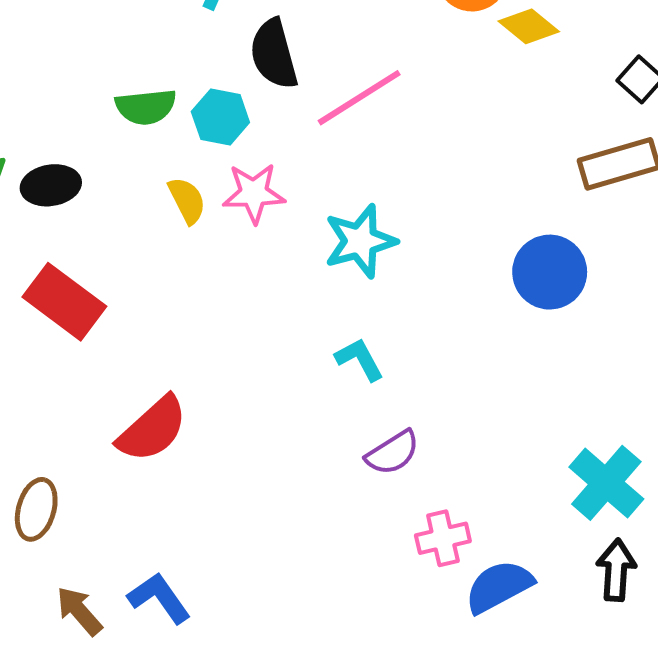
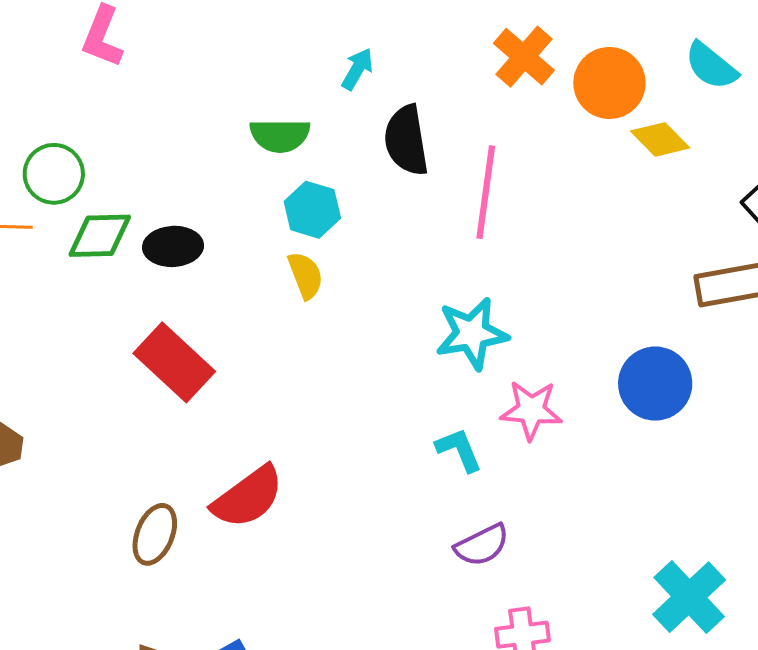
pink line: (359, 98) -> (486, 192), turned -56
green semicircle: (146, 107) -> (280, 135), moved
cyan hexagon: (220, 117) -> (312, 210), moved
pink star: (254, 193) -> (531, 410), moved
brown ellipse: (36, 509) -> (155, 534), moved

